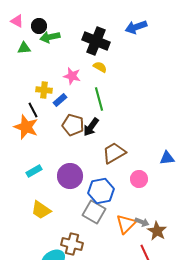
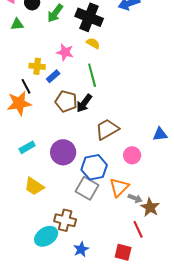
green arrow: (50, 37) -> (55, 13), moved, turned -42
orange star: (26, 127) -> (19, 103), turned -30
orange triangle: (126, 224) -> (119, 187), moved

